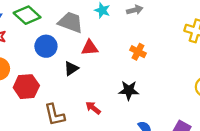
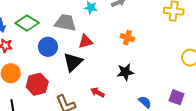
black triangle: (71, 68) -> (73, 62), size x1.5

